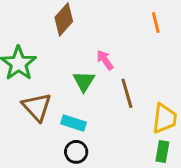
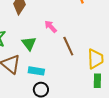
green triangle: (84, 81) -> (29, 43), moved

